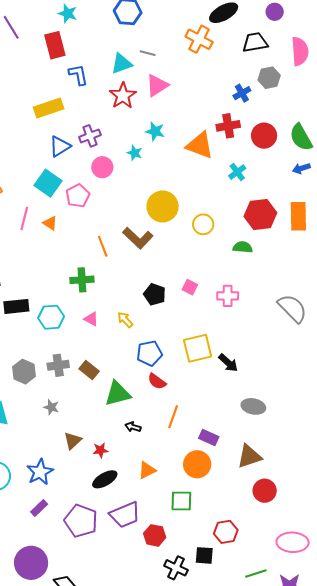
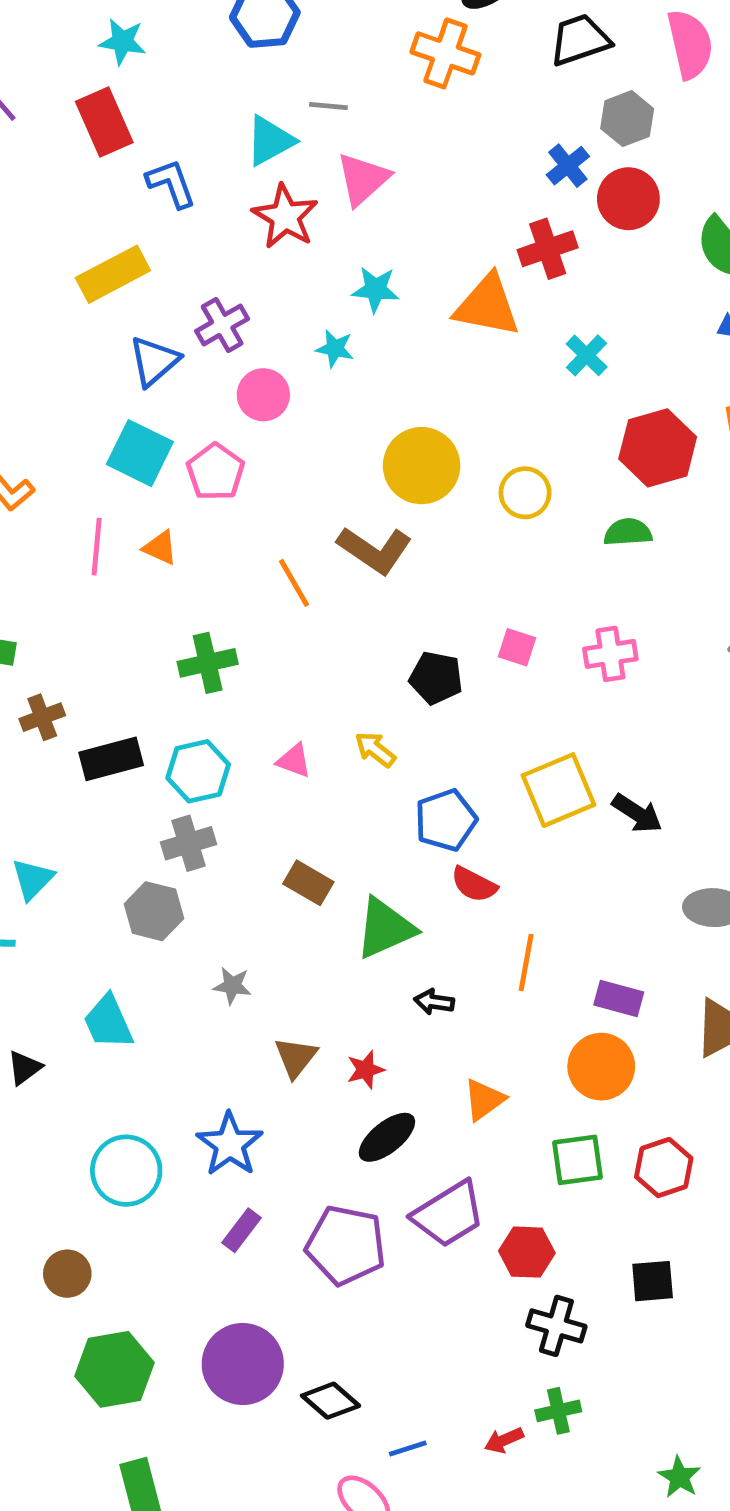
red circle: (264, 136) -> (628, 199), moved
green cross: (82, 280) -> (208, 663), moved
gray cross: (58, 365) -> (188, 843), moved
red hexagon: (226, 532) -> (664, 1168), moved
black cross: (176, 568) -> (556, 1326), moved

